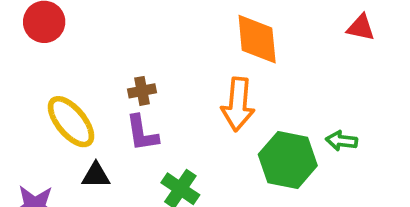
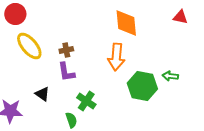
yellow ellipse: (71, 122) -> (29, 46), moved
black triangle: (96, 175) -> (42, 94), turned 35

